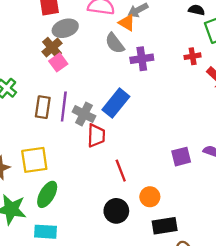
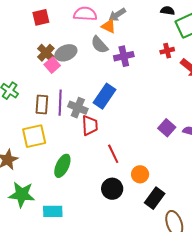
gray ellipse: (65, 28) -> (66, 53), moved
purple square: (181, 157) -> (167, 128), moved, turned -30
yellow square: (34, 160) -> (34, 136), moved
green ellipse: (47, 194) -> (62, 166), moved
black rectangle: (165, 226) -> (155, 198), turned -40

